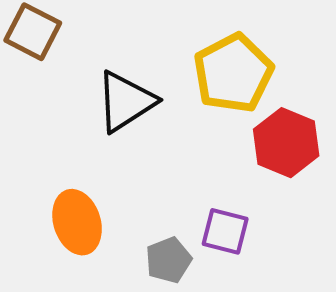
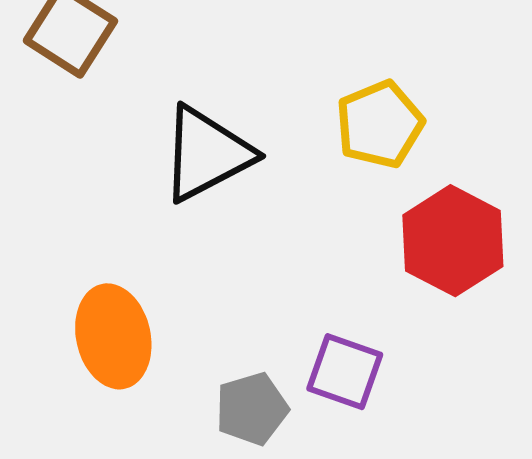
yellow pentagon: (233, 73) -> (380, 124), size x0.7

